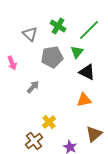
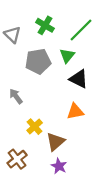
gray arrow: (33, 87) -> (16, 96), turned -80
yellow cross: (49, 122) -> (35, 127), moved
brown triangle: (94, 134) -> (55, 142), moved

